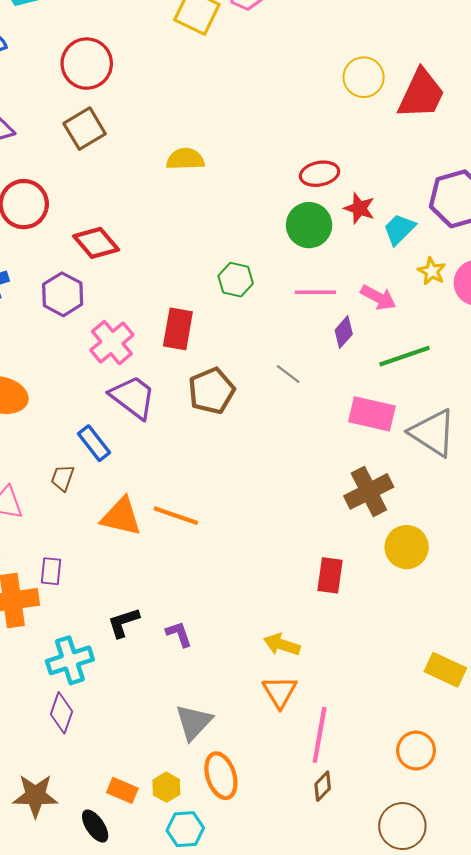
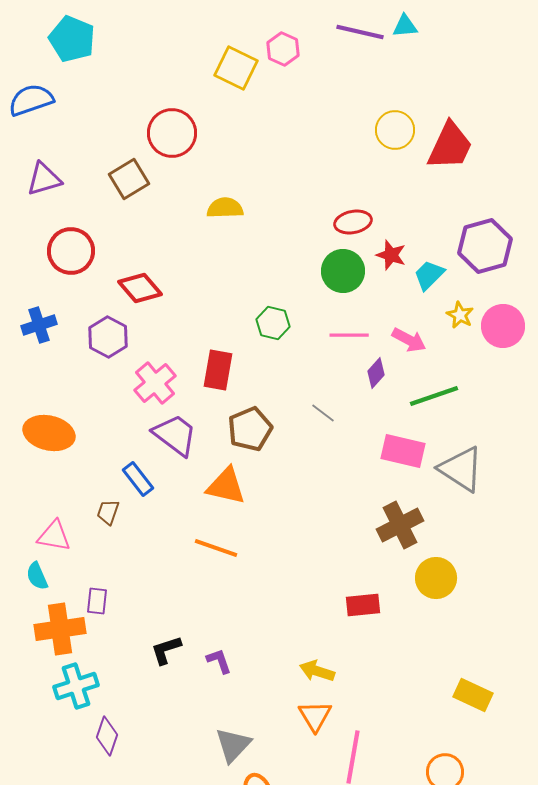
red circle: (87, 64) -> (172, 133), moved
orange triangle: (121, 517) -> (226, 486), moved
red rectangle: (330, 575) -> (363, 605), turned 76
cyan cross: (70, 660) -> (76, 686), moved

